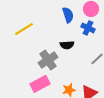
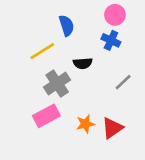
blue semicircle: (68, 15) -> (67, 26), moved
yellow line: (24, 29) -> (42, 51), moved

